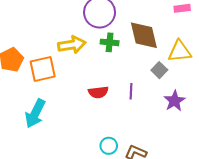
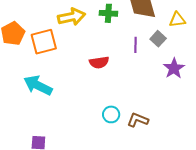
yellow triangle: (180, 51) -> (177, 20), size x0.7
purple line: (131, 91) -> (136, 45), moved
cyan arrow: (35, 113) -> (38, 85), turned 92

